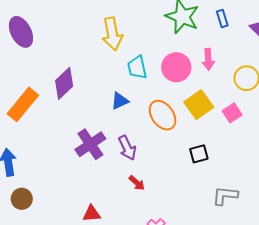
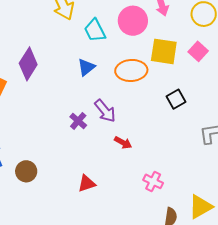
yellow square: (199, 105) -> (164, 51), turned -32
orange ellipse: (163, 115) -> (131, 70), turned -44
purple cross: (90, 144) -> (78, 121), moved, size x0.6
brown circle: (22, 199) -> (26, 171), moved

